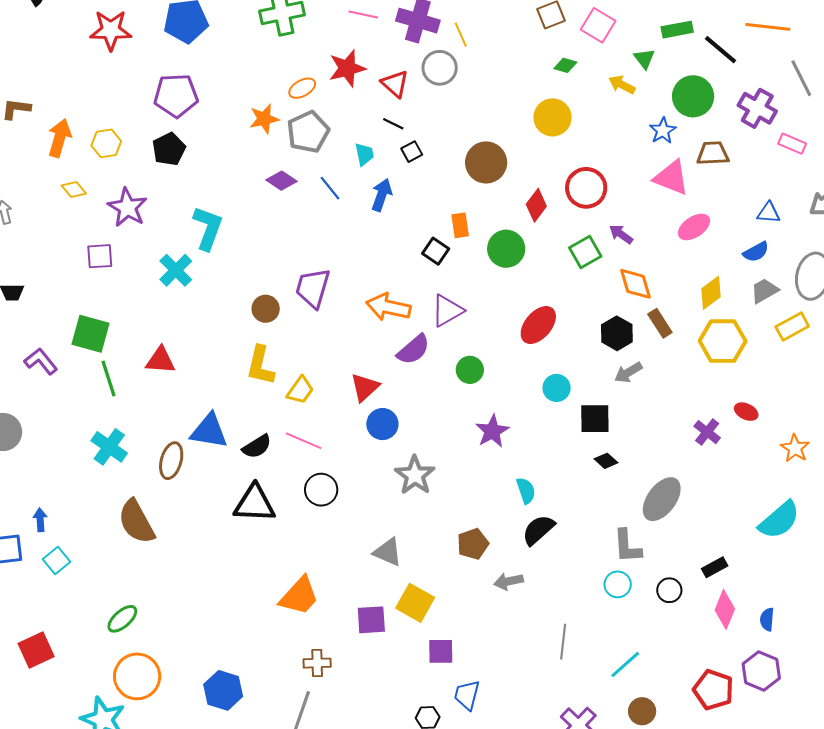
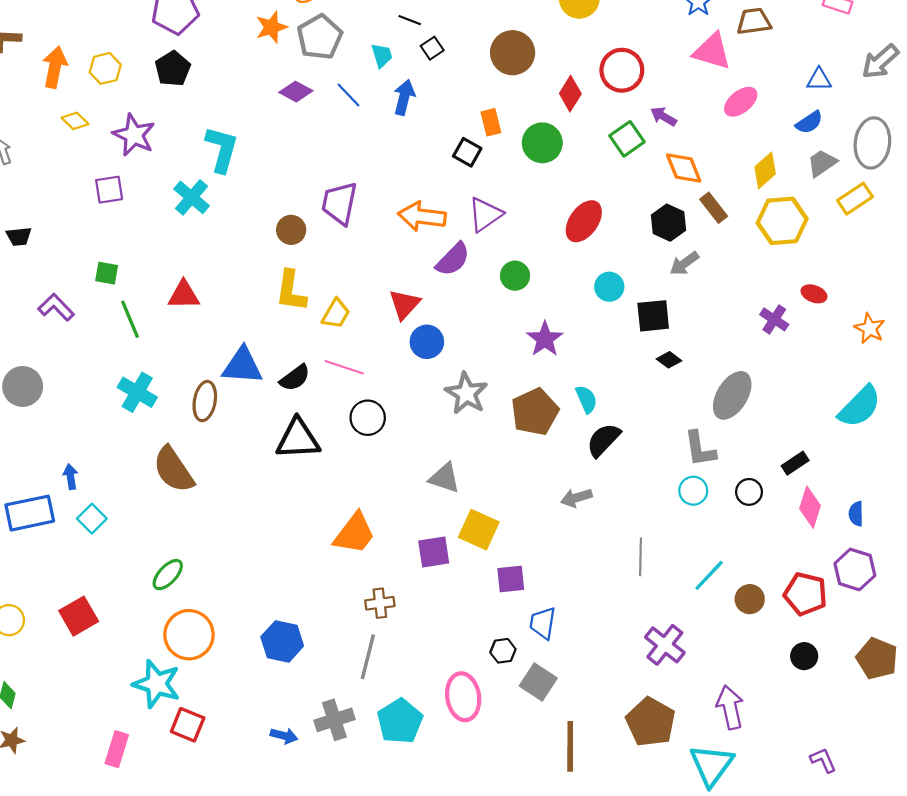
green square: (91, 334) -> (107, 273), size x0.6
brown pentagon: (473, 544) -> (535, 412), moved, size x1.4
brown circle: (642, 711) -> (750, 599), moved

